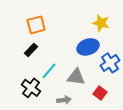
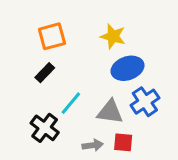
yellow star: (101, 23) -> (113, 36), moved
blue cross: (110, 63) -> (145, 102), moved
red square: (100, 93) -> (123, 142), moved, turned -32

